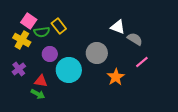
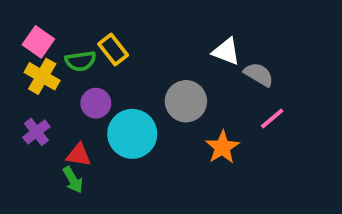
pink square: (29, 21) -> (38, 42), moved
green arrow: (38, 94) -> (73, 180), turned 32

